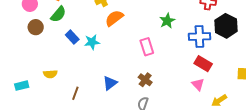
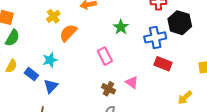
blue rectangle: (72, 37) -> (31, 74), moved
yellow semicircle: (50, 74) -> (11, 66), moved, turned -48
blue triangle: (110, 83) -> (51, 86), moved
pink triangle: (198, 84) -> (132, 82), moved

